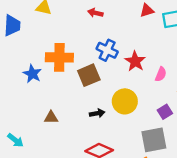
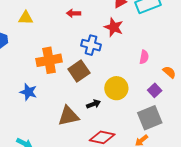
red star: (135, 61) -> (114, 27), moved
blue star: (32, 74) -> (28, 92), moved
brown triangle: (51, 117) -> (68, 116), moved, size x1.6

